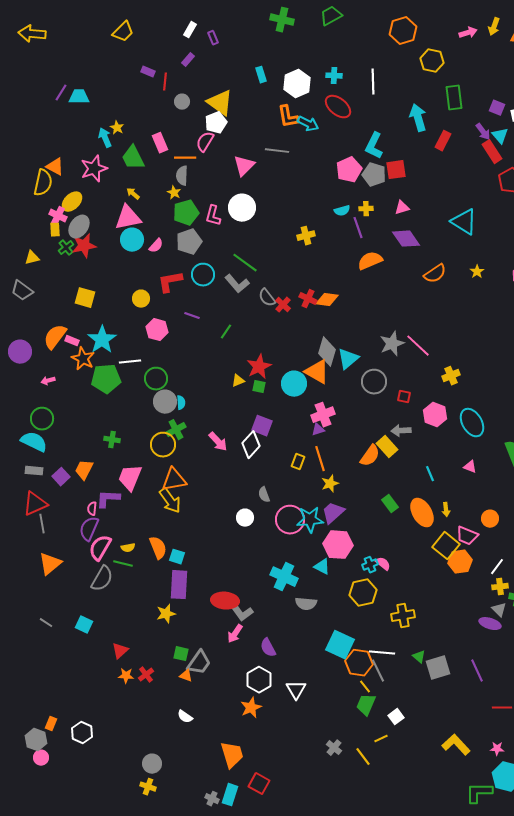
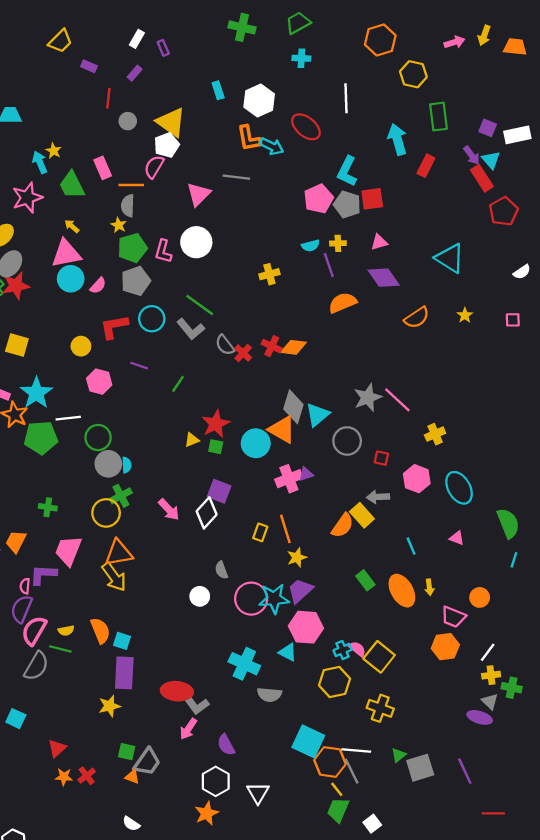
purple rectangle: (148, 72) -> (89, 66), moved
cyan cross: (334, 76) -> (301, 58), moved
purple triangle: (318, 430) -> (306, 474), moved
yellow square: (446, 546) -> (379, 657), moved
yellow cross: (403, 616) -> (380, 708), turned 30
green triangle: (419, 657) -> (399, 755), turned 40

